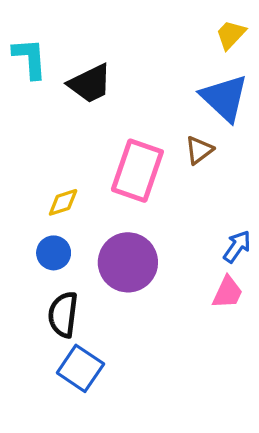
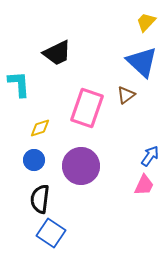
cyan L-shape: (30, 58) -> (19, 84), moved

